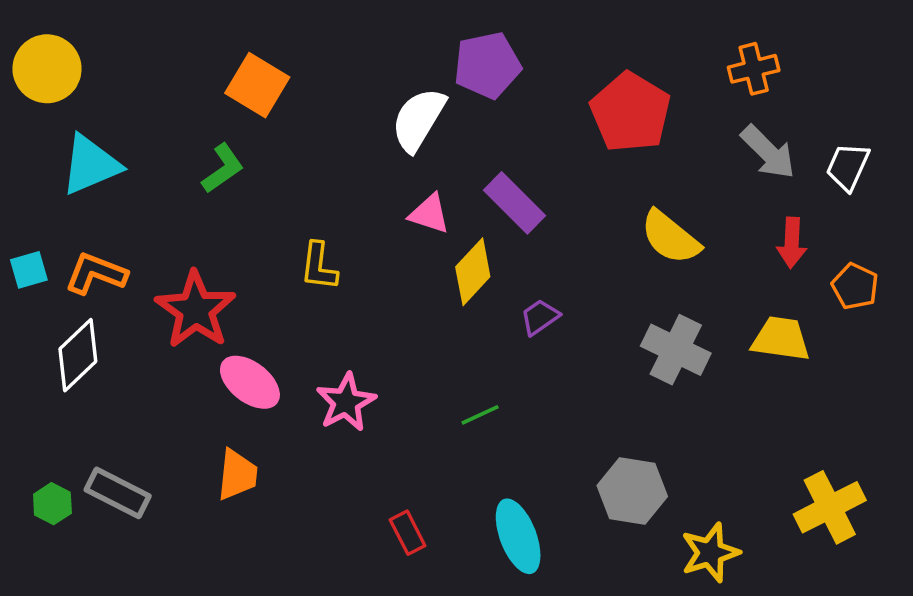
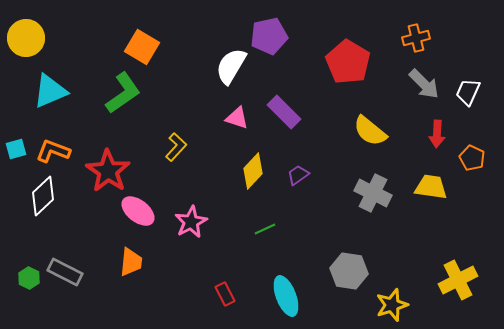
green L-shape: (223, 168) -> (123, 93), size x1.5
yellow L-shape: (319, 266) -> (176, 147), turned -144
yellow diamond: (473, 272) -> (253, 171), moved

